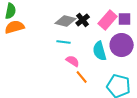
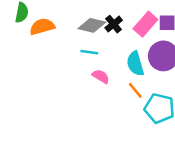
orange semicircle: (15, 27) -> (42, 27), moved
orange line: (82, 77) -> (135, 90), moved

